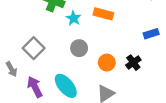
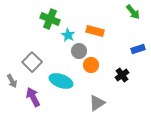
gray circle: (79, 48) -> (79, 51), moved
orange circle: (107, 63) -> (91, 65), moved
cyan ellipse: (66, 86) -> (61, 81), moved, turned -30

